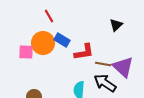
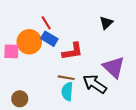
red line: (49, 16) -> (46, 23), moved
brown line: (103, 64) -> (66, 78), moved

